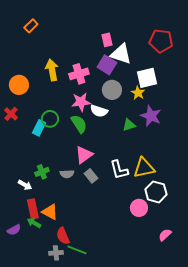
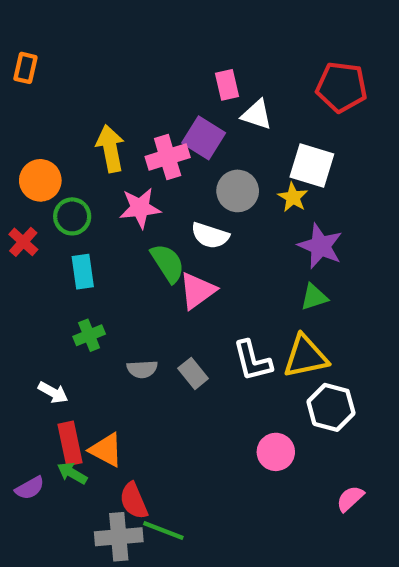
orange rectangle: (31, 26) -> (25, 68), moved, turned -32
white triangle: (121, 54) -> (257, 115), size x0.7
purple square: (107, 65) -> (204, 138), moved
white square: (147, 78) -> (312, 165), turned 30
pink star: (81, 102) -> (140, 208), moved
green circle: (50, 119) -> (72, 216), moved
green triangle: (129, 125) -> (314, 297), moved
cyan rectangle: (39, 128) -> (83, 272), turned -35
pink triangle: (84, 155) -> (197, 291), moved
green cross: (42, 172) -> (89, 335), moved
pink circle: (139, 208) -> (276, 452), moved
gray cross: (56, 253) -> (119, 537), size x1.5

